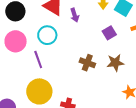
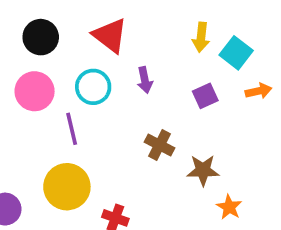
purple arrow: (75, 15) -> (145, 80), moved
brown star: (115, 63) -> (203, 170), moved

